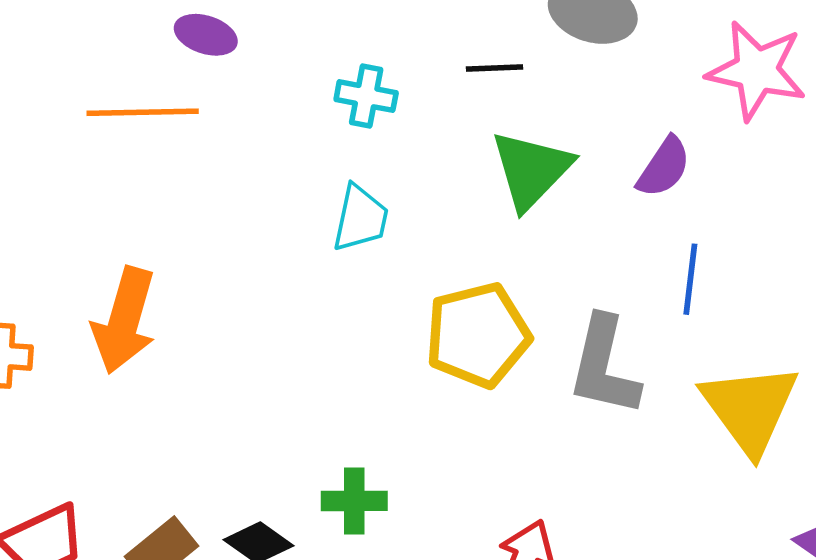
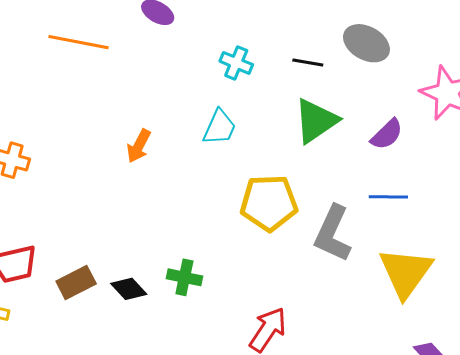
orange line: (143, 112) -> (79, 42), moved
blue line: (690, 279) -> (388, 197), turned 72
orange arrow: (124, 320) -> (139, 146), moved, size x0.6

